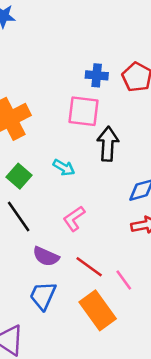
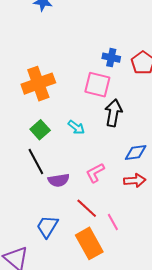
pink L-shape: (74, 219) -> (95, 173), moved
purple semicircle: (46, 256) -> (59, 180), moved, turned -40

